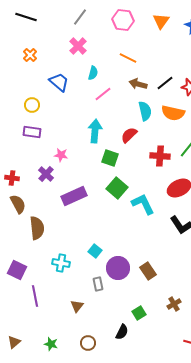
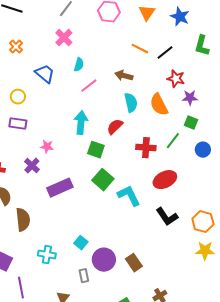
orange line: (128, 58) -> (140, 49), moved
black line: (165, 83) -> (165, 53), moved
orange semicircle: (173, 113) -> (159, 105), turned 50

